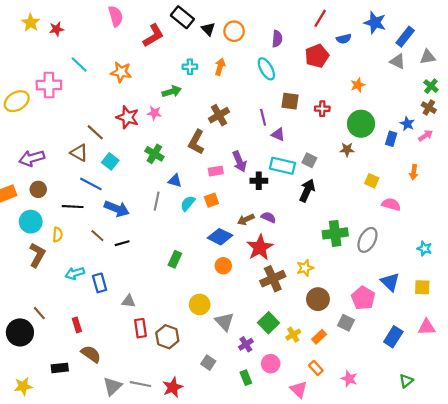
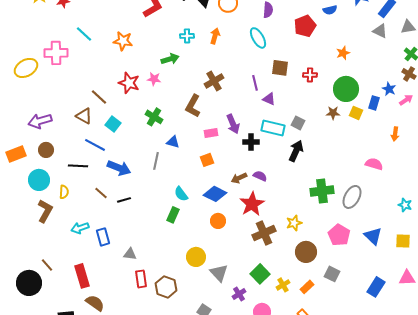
yellow square: (372, 181) -> (356, 113), moved
cyan semicircle: (188, 203) -> (181, 194), moved, turned -77
pink pentagon: (363, 298) -> (339, 235), moved
red rectangle: (77, 325) -> (82, 276), size x1.6

